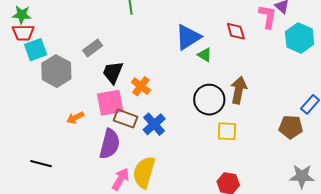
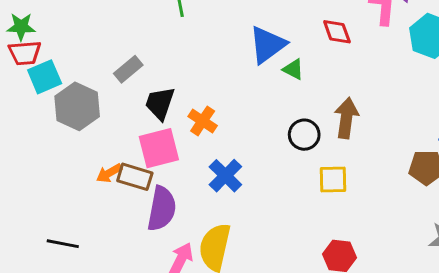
black circle: (209, 100) -> (304, 135), size x0.7
brown rectangle: (126, 119) -> (135, 177), moved

